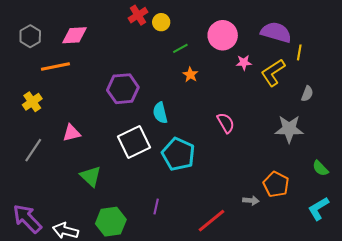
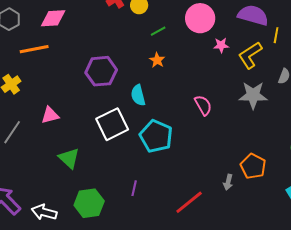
orange star: (190, 75) -> (157, 60), moved
gray star: (289, 129) -> (253, 95), moved
gray arrow: (251, 200) -> (228, 182), turned 98

